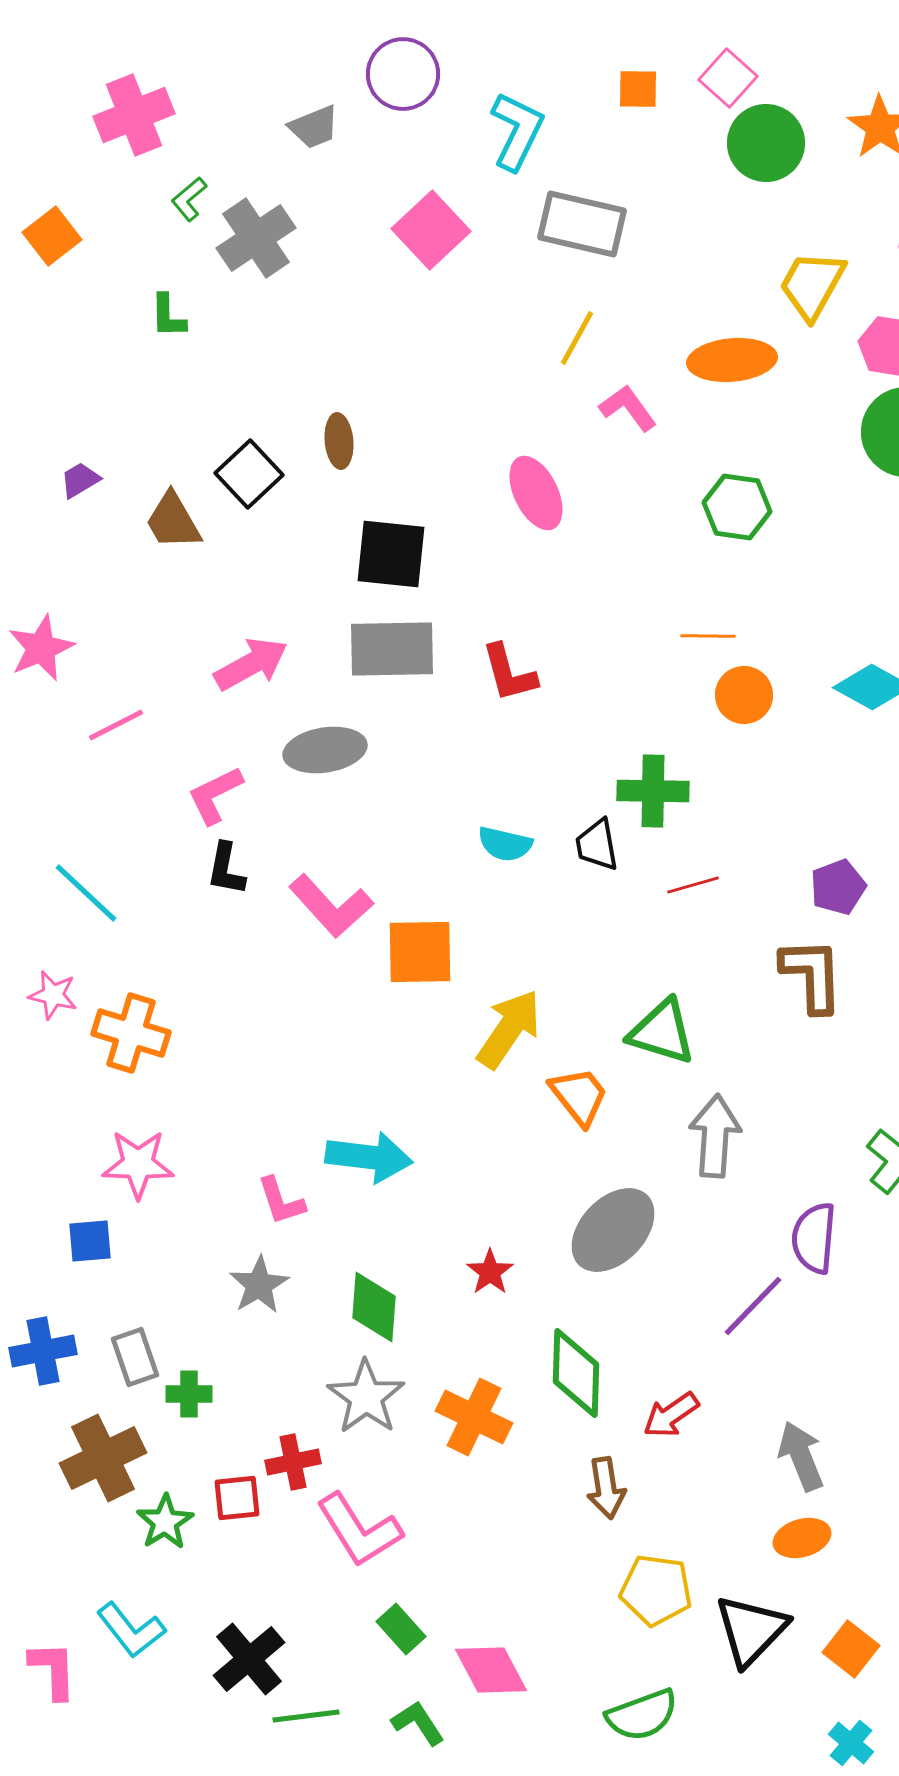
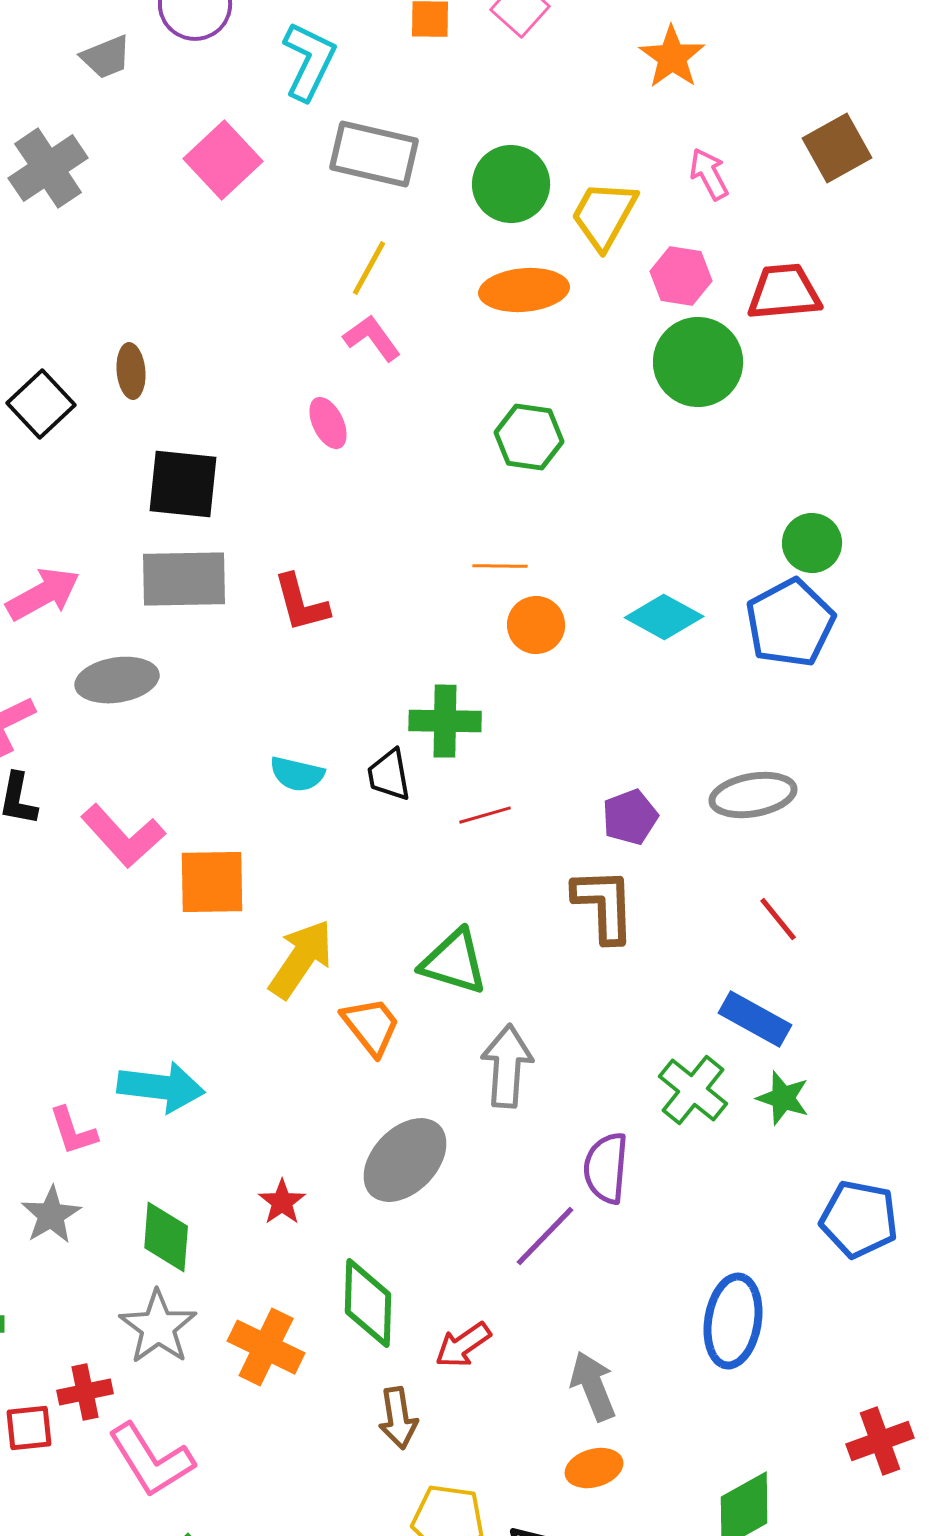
green circle: (766, 143) -> (511, 184), moved
pink L-shape: (628, 408) -> (372, 338), moved
pink ellipse: (536, 493) -> (328, 423), size x0.7

